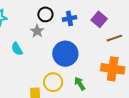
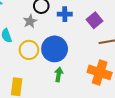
yellow circle: (53, 82) -> (29, 50), moved
green arrow: (80, 84) -> (59, 74), moved, turned 32

